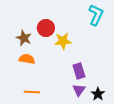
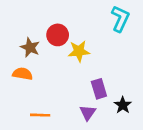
orange semicircle: (27, 59) -> (23, 74), moved
purple triangle: (79, 90) -> (88, 113), moved
black star: (98, 94) -> (123, 105), moved

